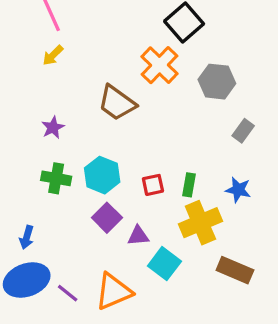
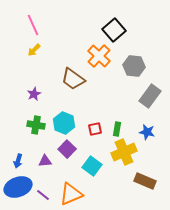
gray rectangle: (243, 131) -> (150, 96), size x1.6
purple triangle: (138, 236) -> (45, 161), moved
cyan square: (164, 264) -> (92, 166), moved

